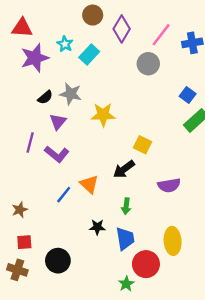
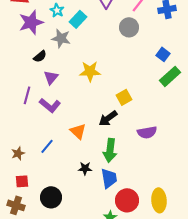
gray star: (71, 94) -> (61, 38), moved
yellow square: (142, 145) -> (124, 97), turned 35
blue line: (64, 195) -> (47, 146), moved
green arrow: (126, 206) -> (110, 150), size x1.6
yellow ellipse: (173, 241) -> (159, 200), moved

